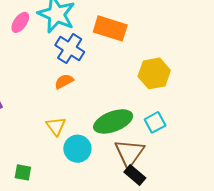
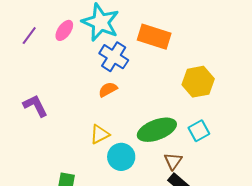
yellow triangle: (56, 126) -> (100, 134), turned 40
brown triangle: (129, 153) -> (173, 161), size x0.6

